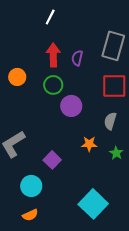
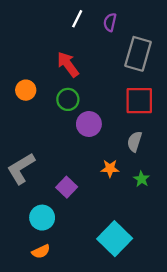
white line: (50, 17) -> (77, 19), moved
red arrow: (53, 55) -> (68, 64), turned -35
purple semicircle: (77, 58) -> (110, 22), moved

